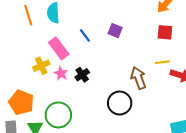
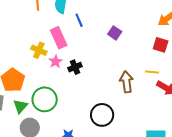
blue line: (85, 35) -> (79, 20), moved
yellow cross: (41, 66) -> (39, 50), turned 35
black circle: (120, 103) -> (102, 115), moved

